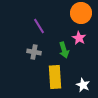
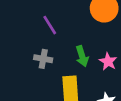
pink star: (79, 38) -> (108, 61), moved

